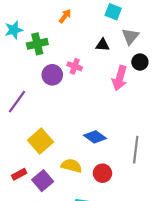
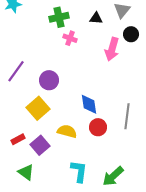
green cross: (37, 44) -> (59, 17), moved
purple circle: (52, 75) -> (49, 80), moved
blue diamond: (95, 137) -> (89, 104), turned 45
red circle: (102, 173) -> (98, 127), moved

